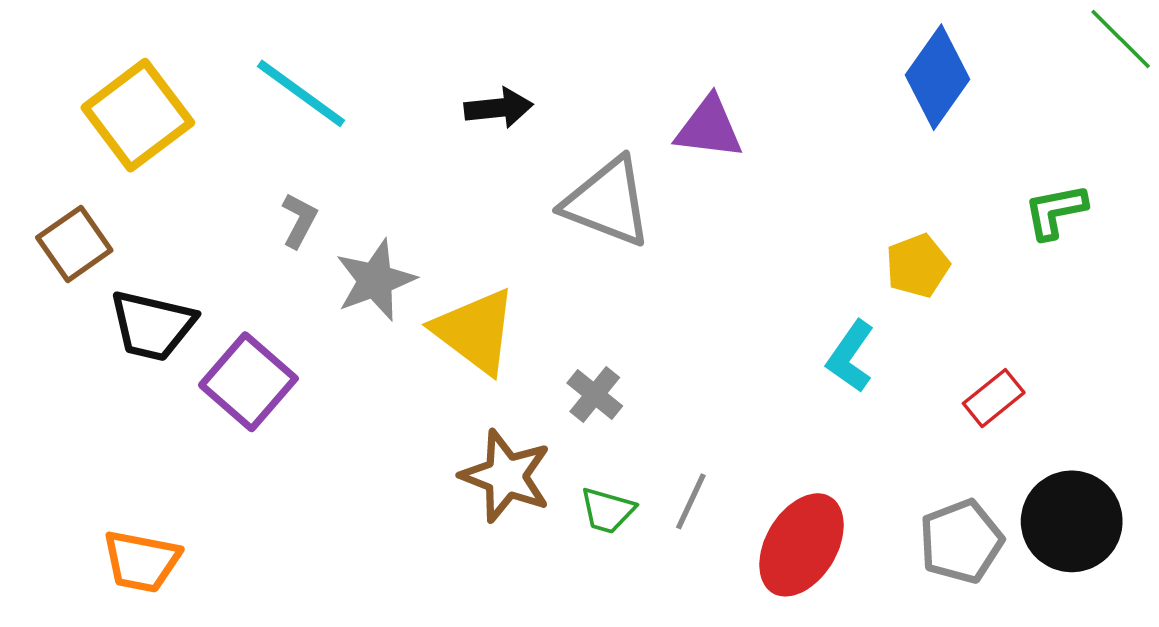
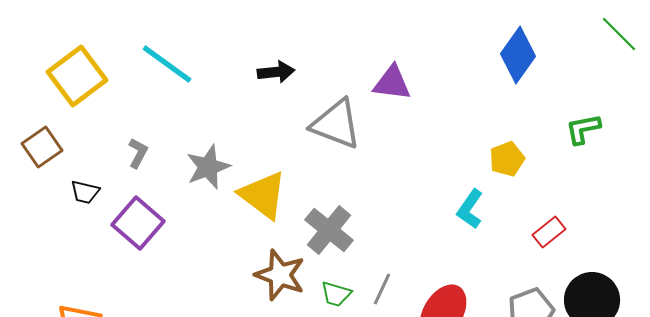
gray L-shape: (299, 220) -> (138, 153), moved
black trapezoid: (152, 326) -> (85, 192), size x0.6
gray cross: (595, 394) -> (329, 230), size x1.6

